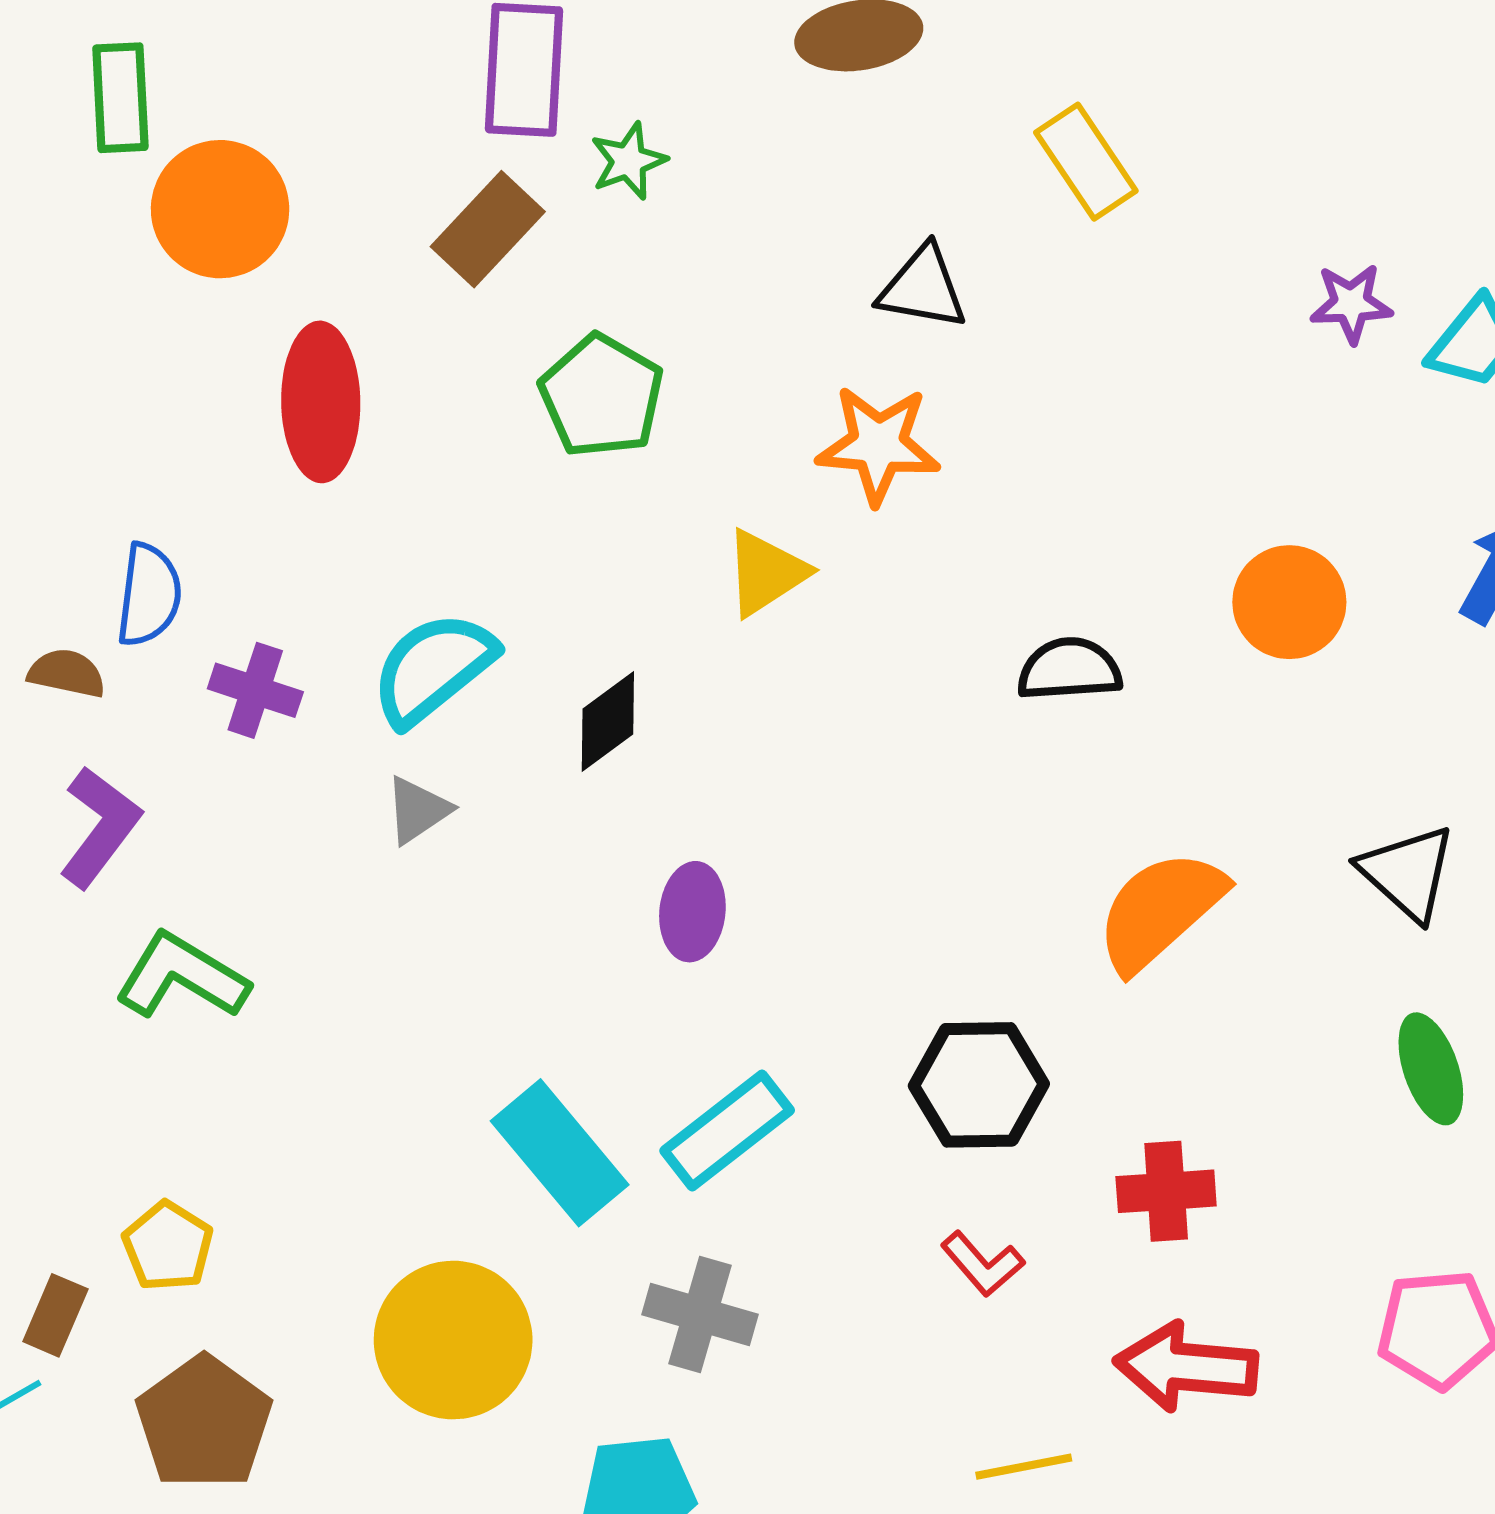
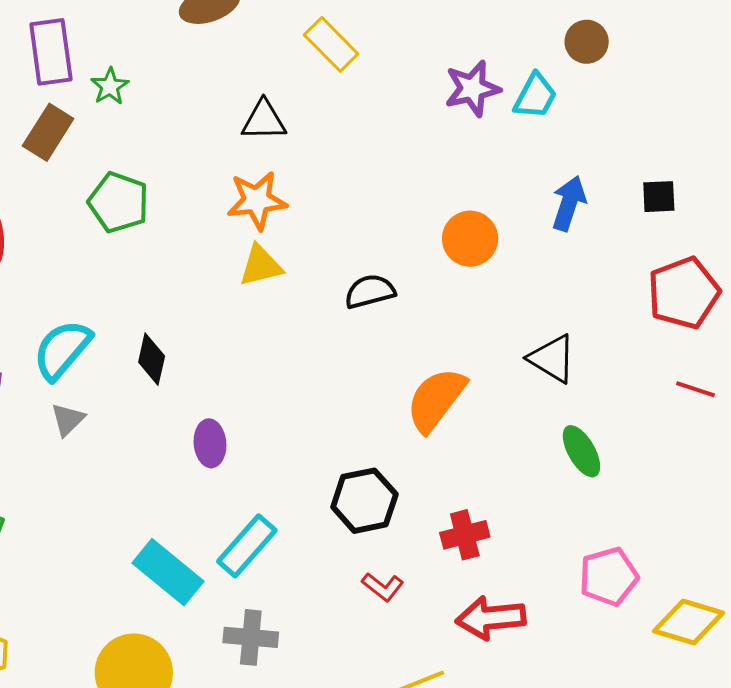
purple star: (1351, 303) -> (472, 89), size x1.4
yellow triangle: (766, 573) -> (261, 266), moved, turned 30
black diamond: (608, 722) -> (152, 359), turned -30

